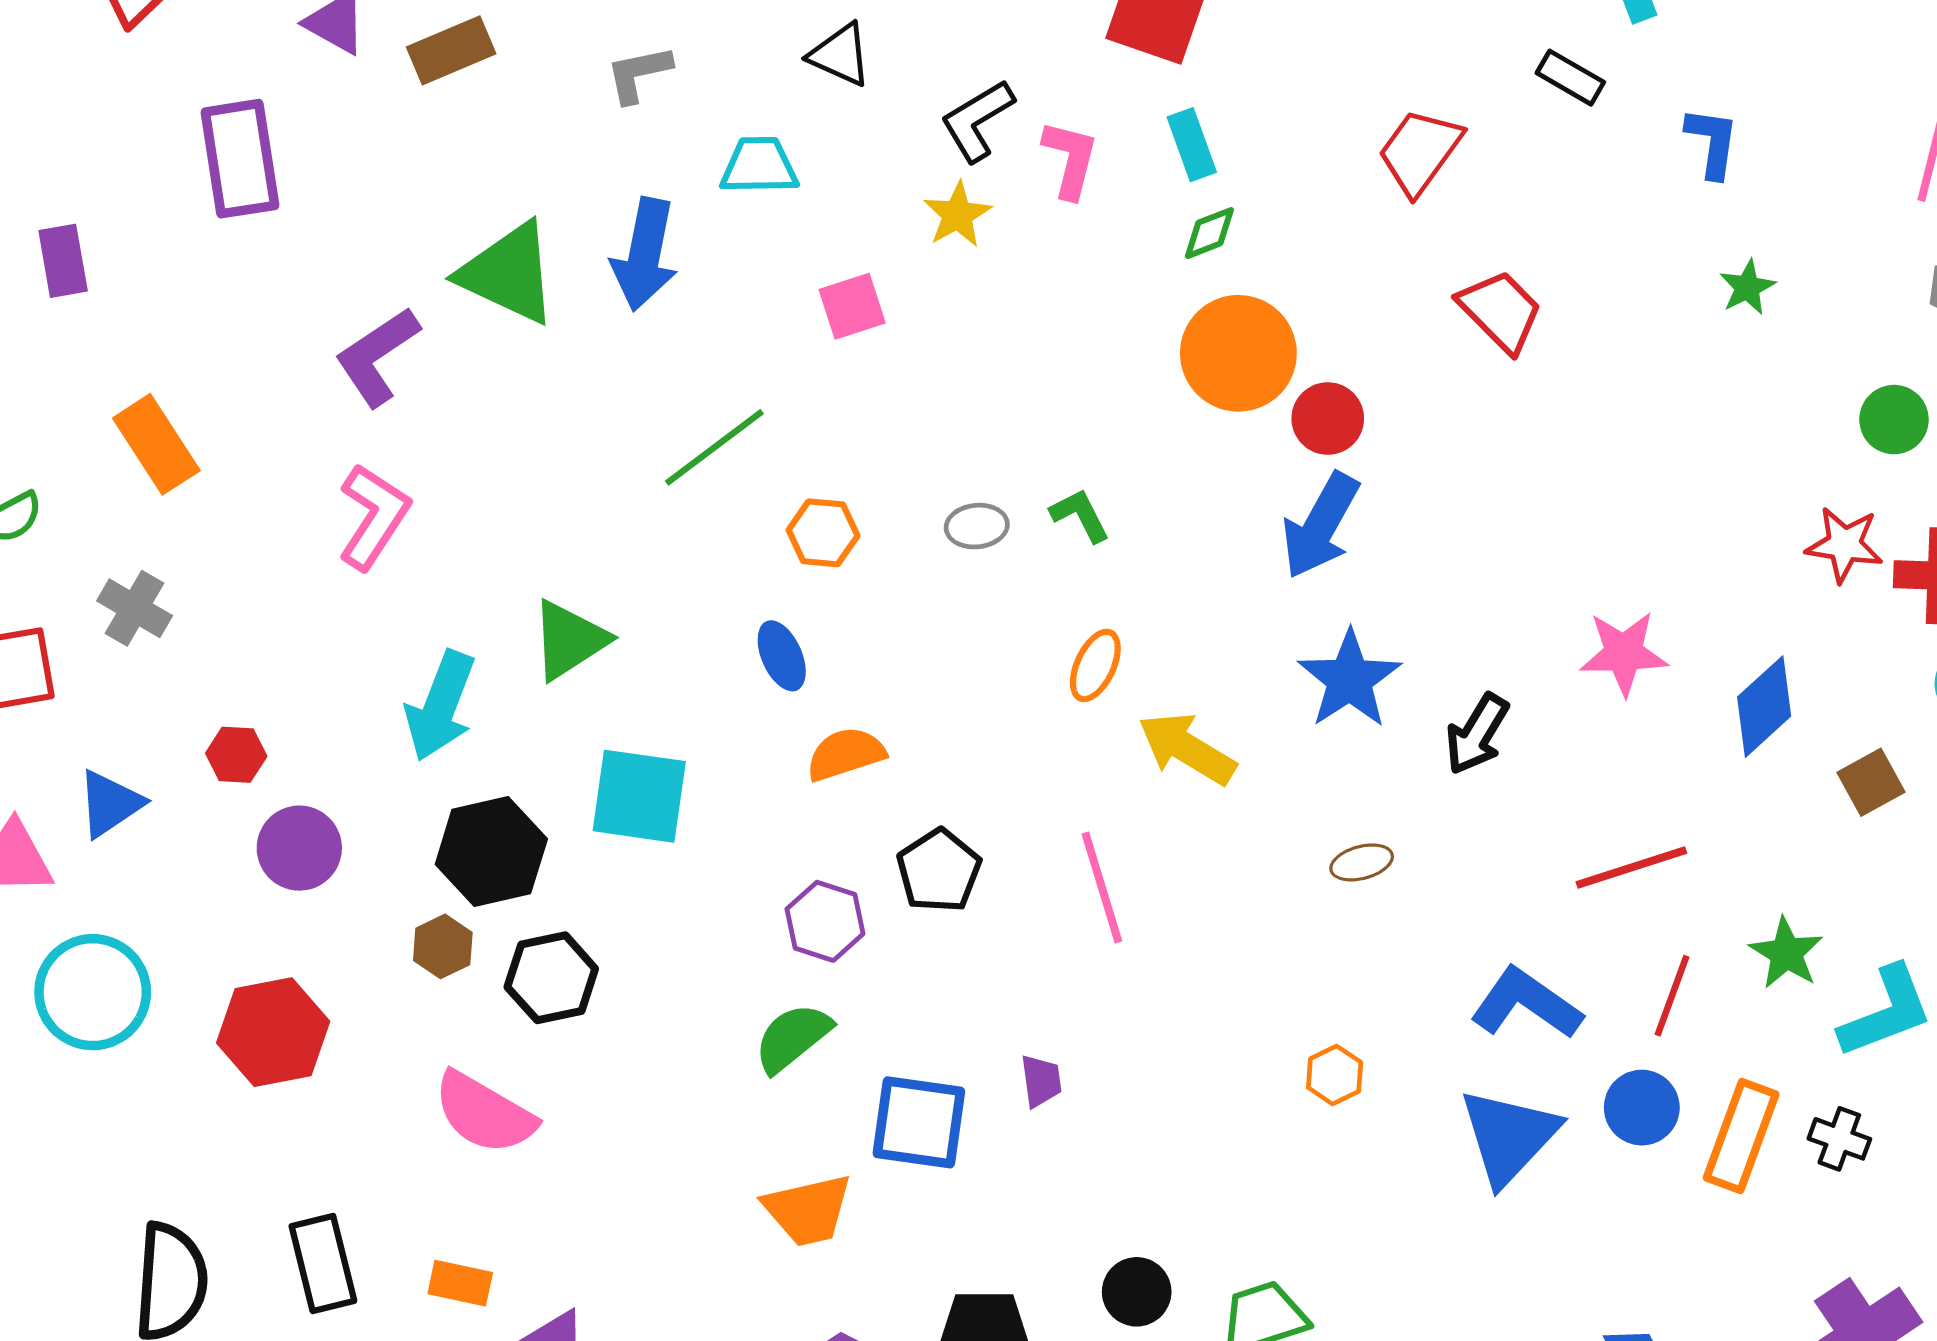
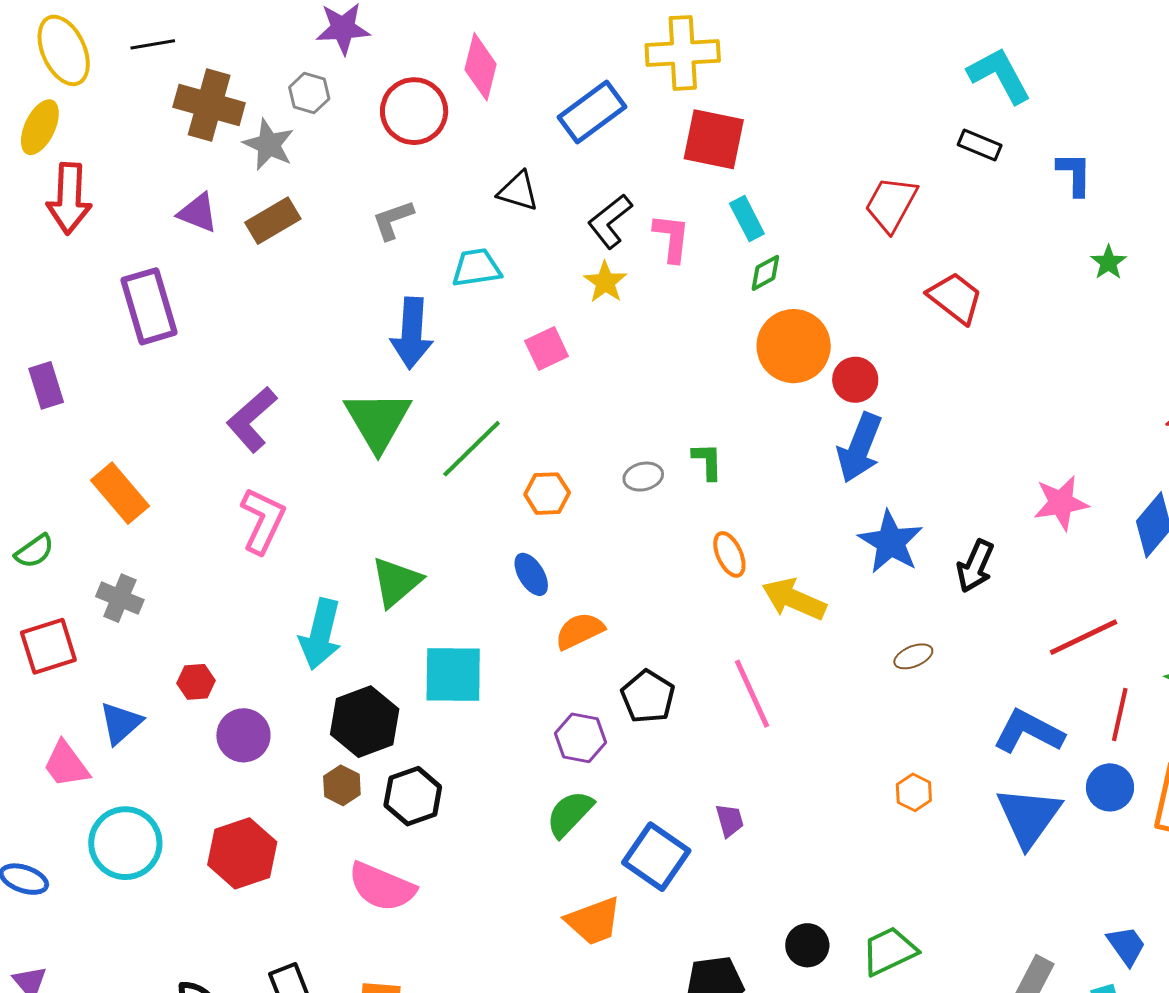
green triangle: (508, 273) -> (378, 421), moved, turned 42
green L-shape: (1080, 515) -> (707, 461), turned 33
orange ellipse: (1095, 665) -> (729, 554), turned -42
blue square: (919, 1122) -> (656, 857), turned 34

